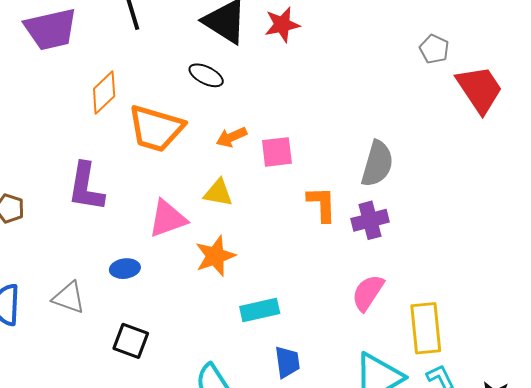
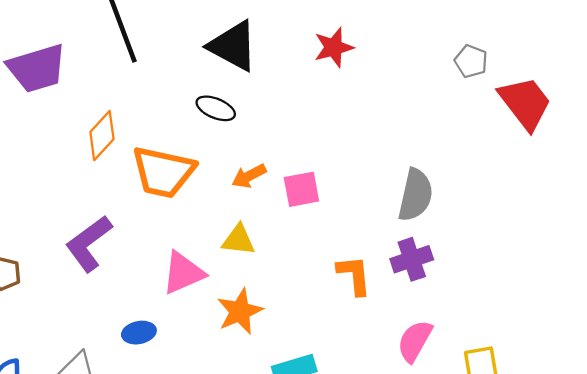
red star: (282, 25) -> (334, 47), moved
purple L-shape: (86, 187) -> (89, 243), turned 48
orange L-shape: (322, 204) -> (354, 275), moved

